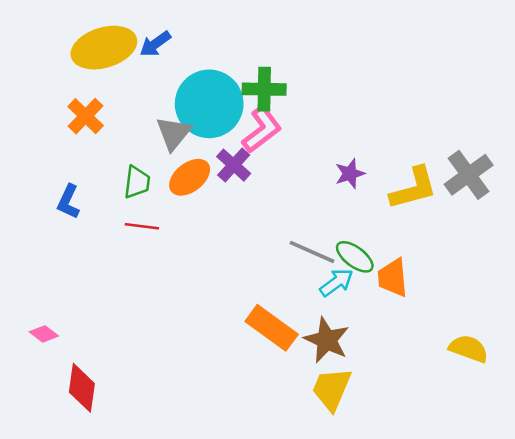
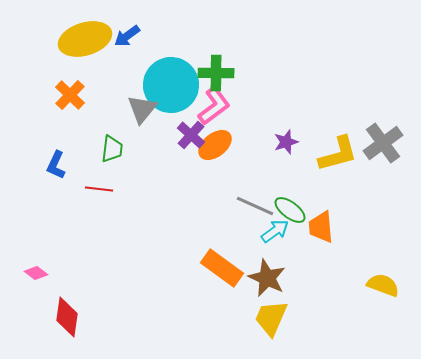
orange ellipse: (190, 177) -> (215, 145), moved
red line: (142, 226) -> (99, 189), moved

